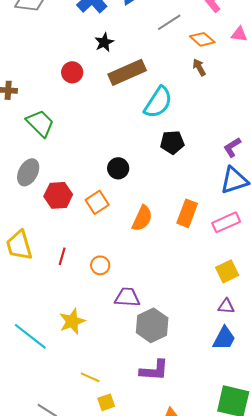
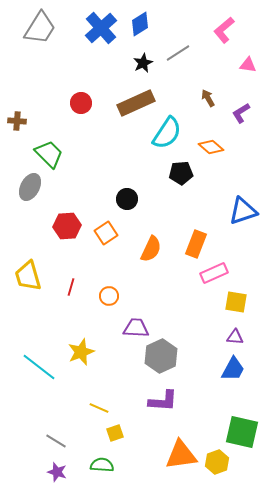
orange diamond: (202, 39) -> (211, 147), moved
black star: (104, 42) -> (143, 63), moved
purple L-shape: (232, 147) -> (241, 113), moved
gray ellipse: (28, 172) -> (30, 187), moved
pink rectangle: (226, 222) -> (214, 273), moved
yellow square: (227, 271) -> (236, 302), turned 35

